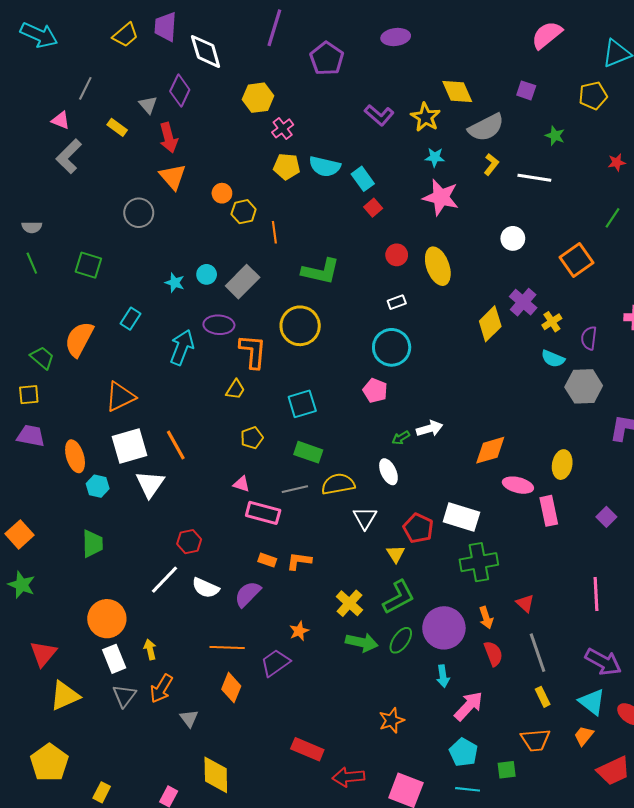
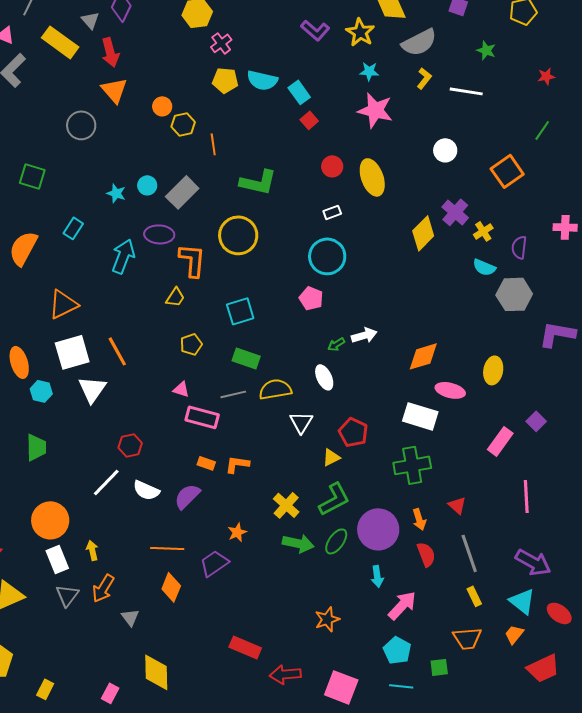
yellow rectangle: (117, 127) -> (60, 42), size x1.8
pink rectangle: (549, 511) -> (500, 441), moved, turned 48
white rectangle: (461, 517) -> (420, 416), moved
yellow triangle: (396, 554) -> (331, 457), turned 36

